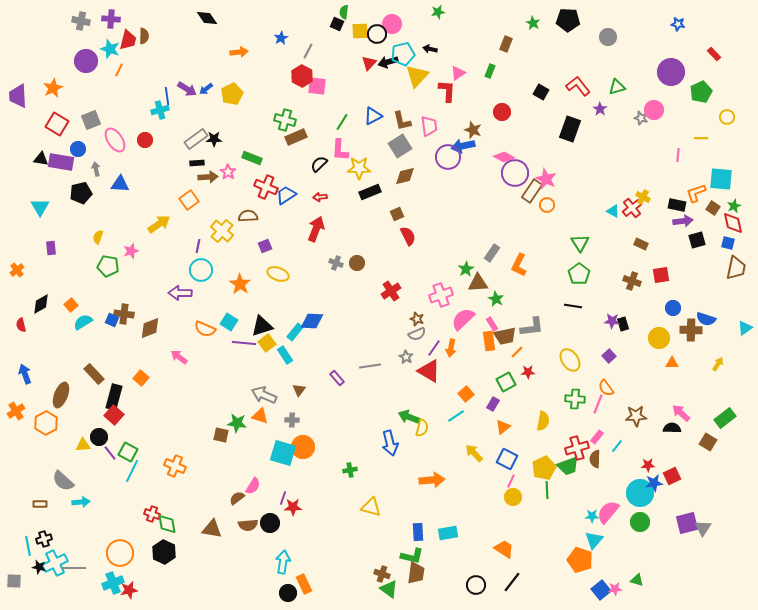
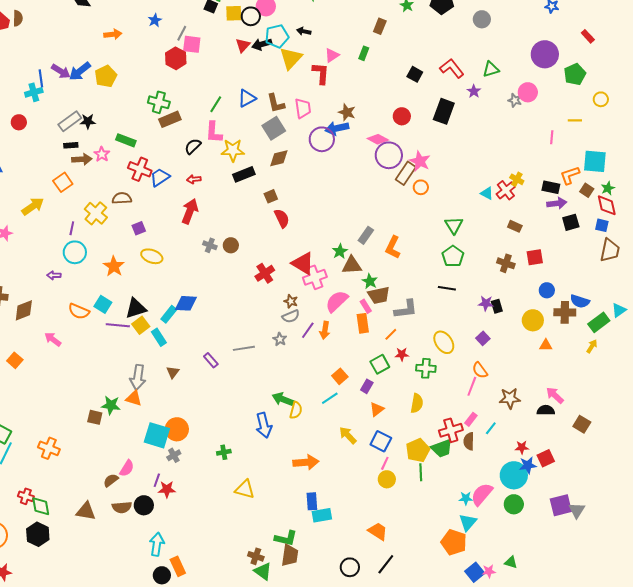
pink square: (317, 86) -> (192, 44), moved
blue arrow: (206, 89) -> (80, 71), size x1.6
red circle: (502, 112) -> (402, 116), moved
purple arrow: (180, 293) -> (54, 275), size x0.6
brown trapezoid: (505, 336) -> (379, 295), moved
red triangle: (429, 371) -> (303, 263), moved
gray arrow: (264, 395) -> (138, 377), turned -105
green cross: (575, 399) -> (426, 368), moved
green rectangle: (725, 418) -> (599, 322), moved
gray cross: (292, 420) -> (174, 455), moved, turned -32
blue rectangle: (418, 532) -> (312, 501), moved

